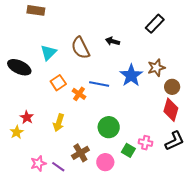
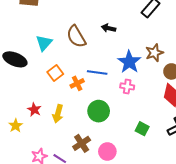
orange cross: (79, 94) -> (77, 83), turned 32
red star: (27, 117) -> (34, 110), moved
green circle: (109, 127) -> (99, 111), moved
pink cross: (146, 143) -> (127, 86), moved
green square: (128, 150) -> (142, 129), moved

